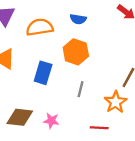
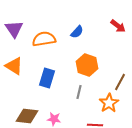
blue semicircle: (78, 19) -> (77, 32), turned -56
orange hexagon: (76, 52) -> (87, 65), moved

